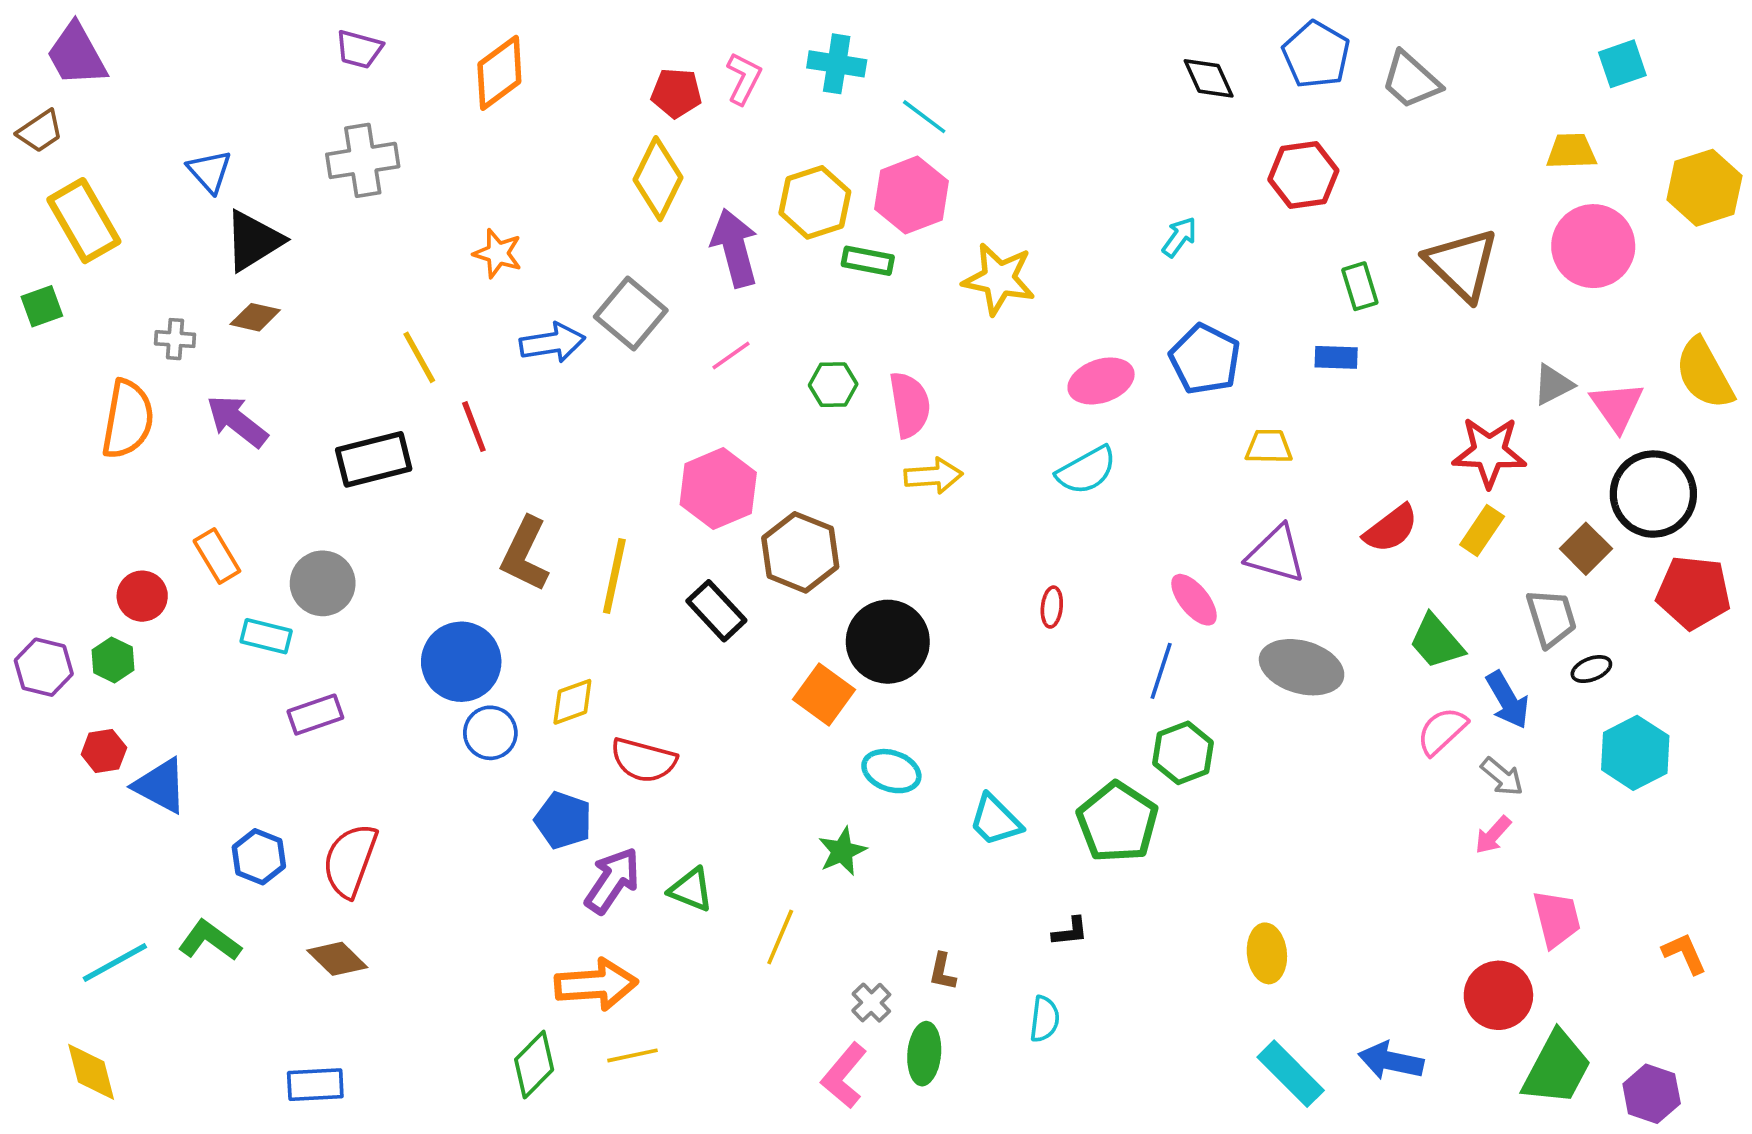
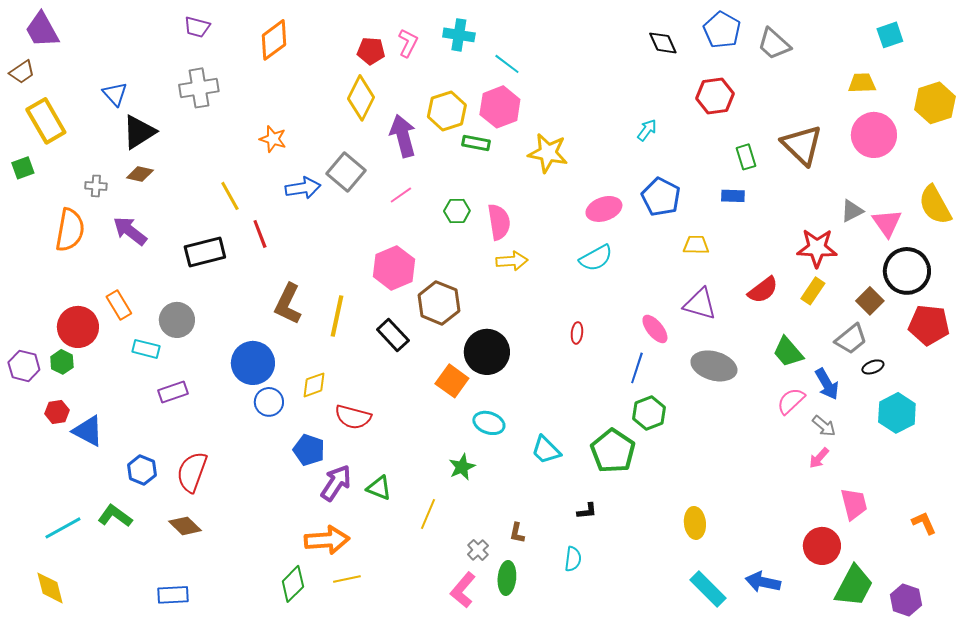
red circle: (142, 596) -> (78, 327), size x1.5
gray trapezoid: (1551, 618) -> (851, 339), turned 68

